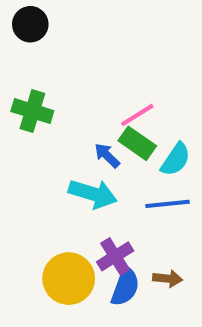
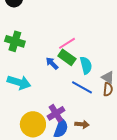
cyan semicircle: (176, 159) -> (86, 65), turned -48
cyan arrow: (93, 194) -> (19, 82), moved
blue line: (168, 204) -> (82, 87), turned 35

